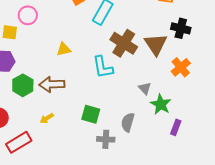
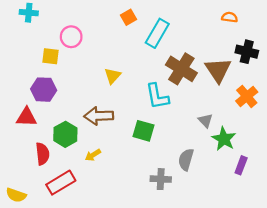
yellow triangle: (64, 49) -> (112, 76), turned -35
green hexagon: (23, 85) -> (65, 134), moved
green square: (91, 114) -> (143, 131), moved

